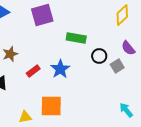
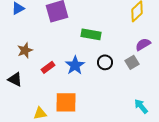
purple semicircle: (128, 48) -> (143, 44), turned 98
black circle: (99, 56) -> (105, 62), moved

